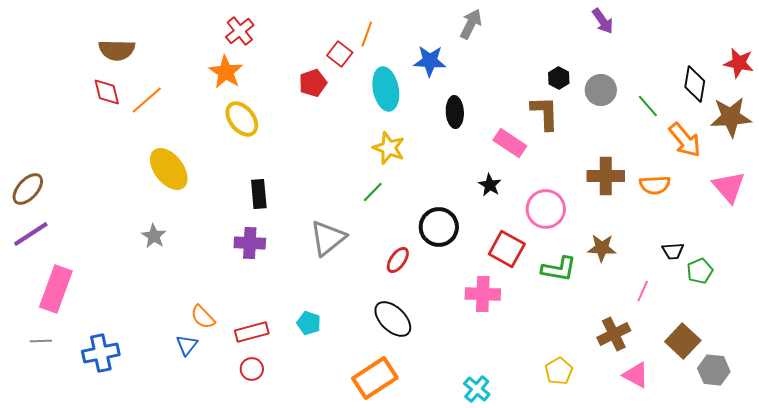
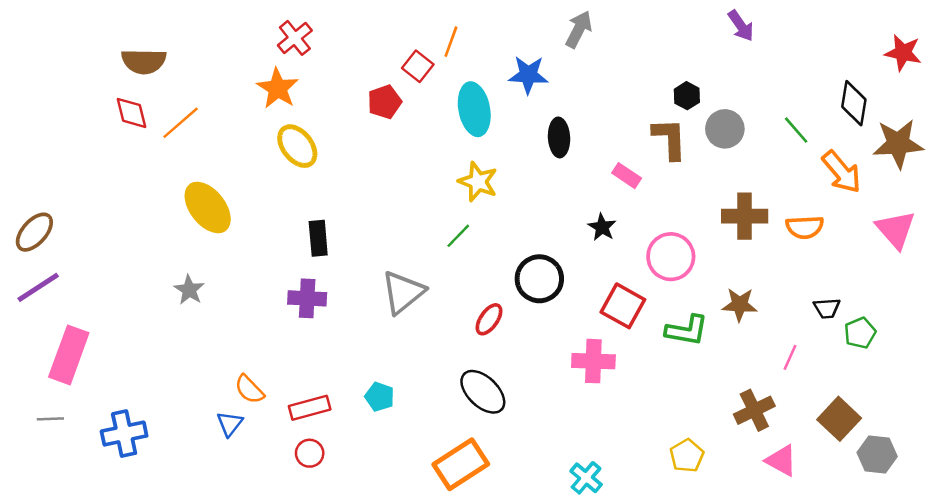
red star: (739, 63) -> (903, 53), moved
gray circle: (601, 90) -> (725, 129), moved
pink rectangle: (510, 143) -> (627, 176), size x0.7

